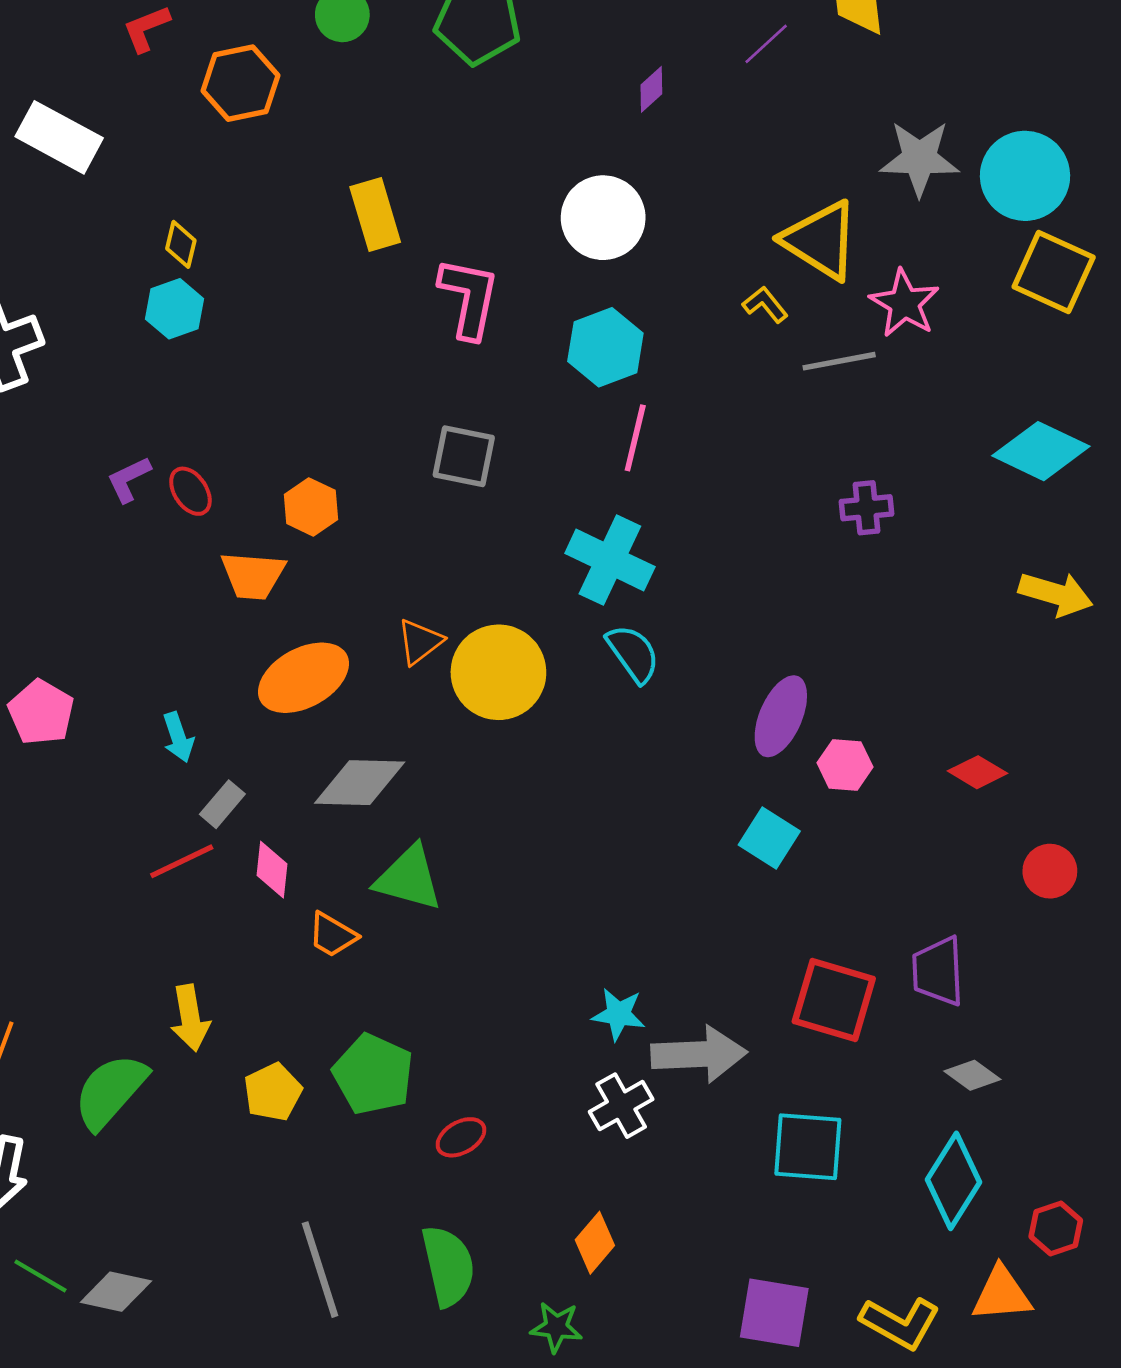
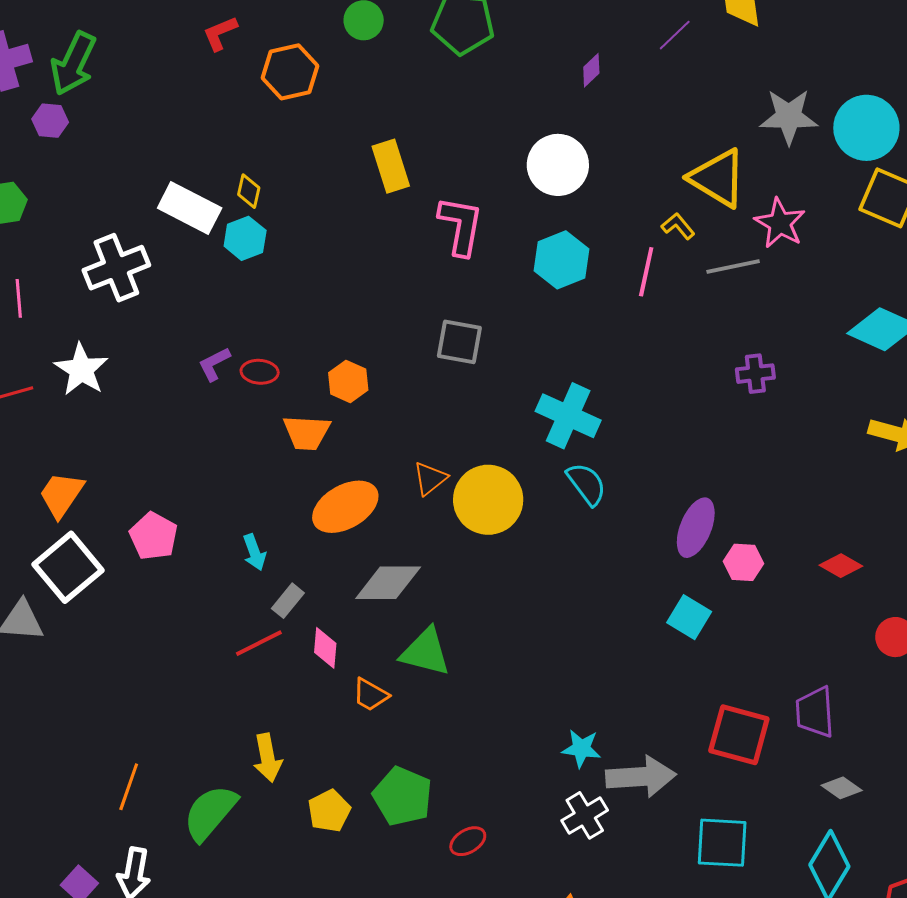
white rectangle: (59, 137) -> (190, 208), moved
pink line: (635, 438) -> (646, 272), moved
red ellipse: (190, 491) -> (260, 372), turned -51

